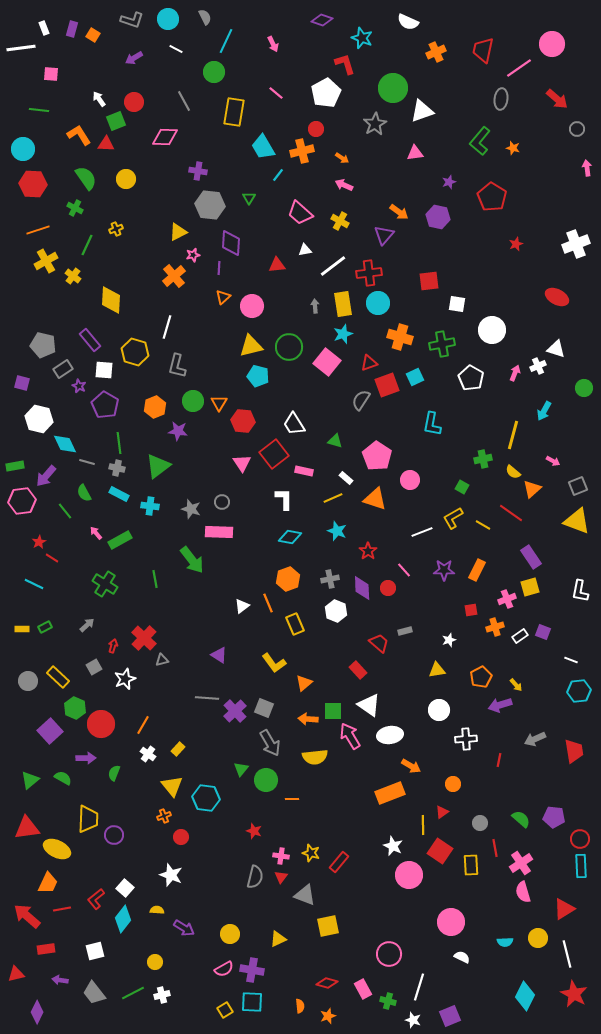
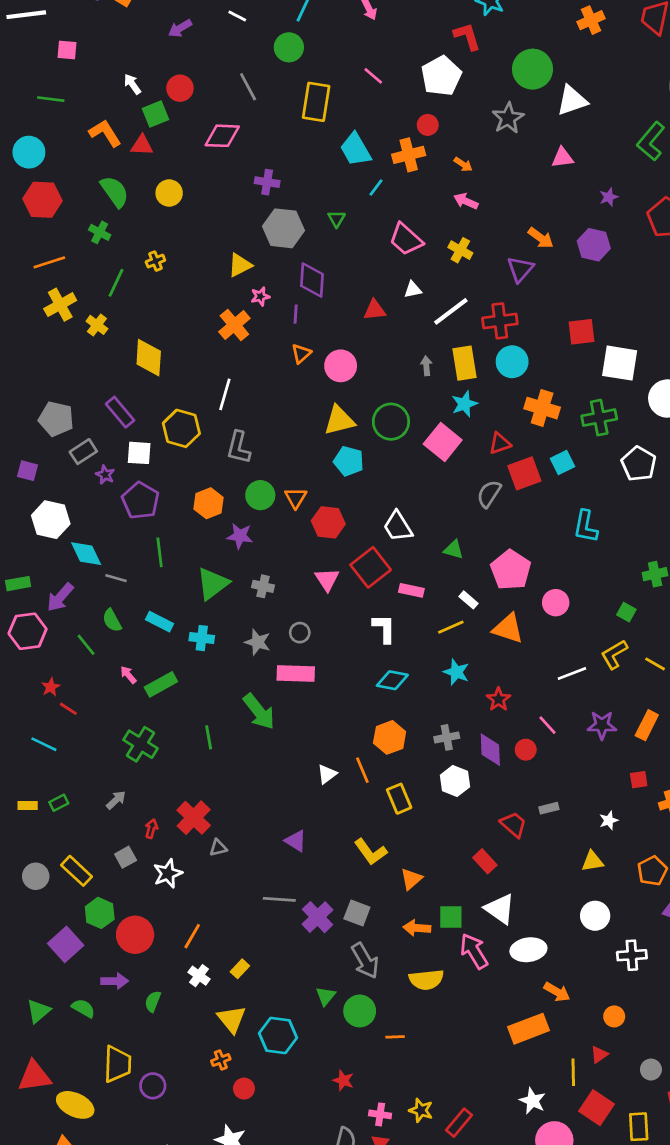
white square: (457, 304) -> (620, 363), size x1.6
gray cross: (117, 468) -> (263, 586), moved

